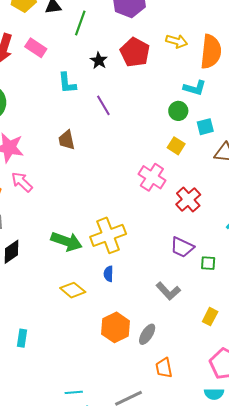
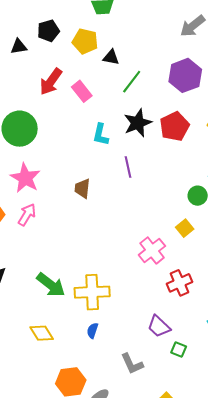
black star: (99, 60) -> (138, 123), size x1.6
pink arrow: (22, 182) -> (27, 215), turned 60
blue semicircle: (108, 274) -> (92, 331), moved

